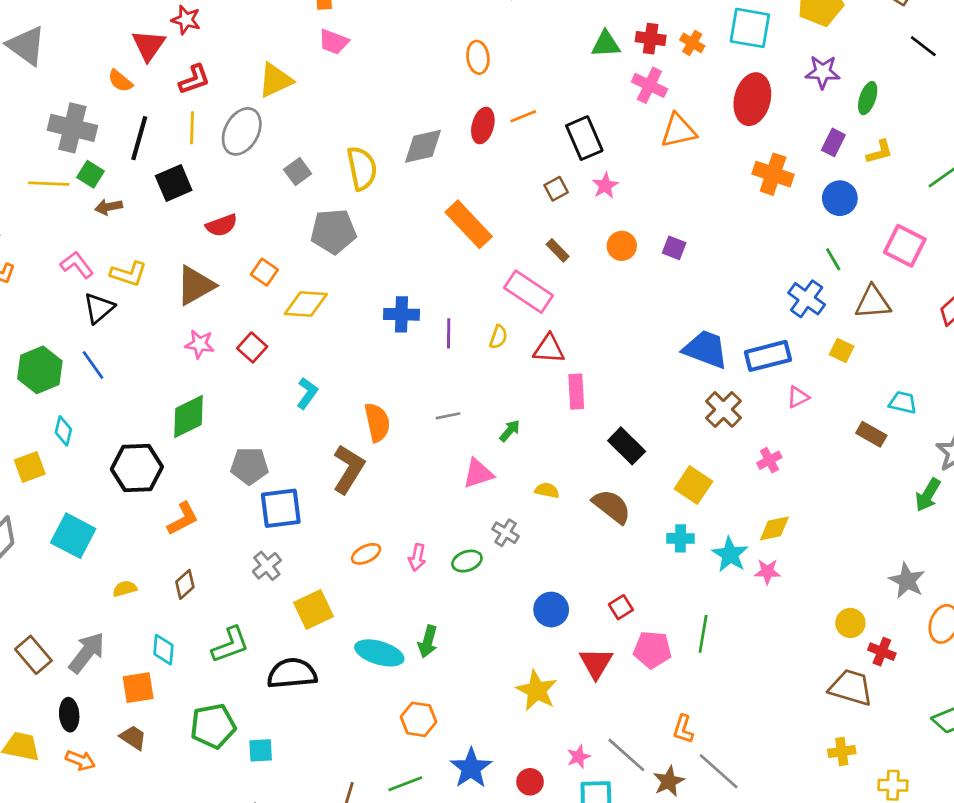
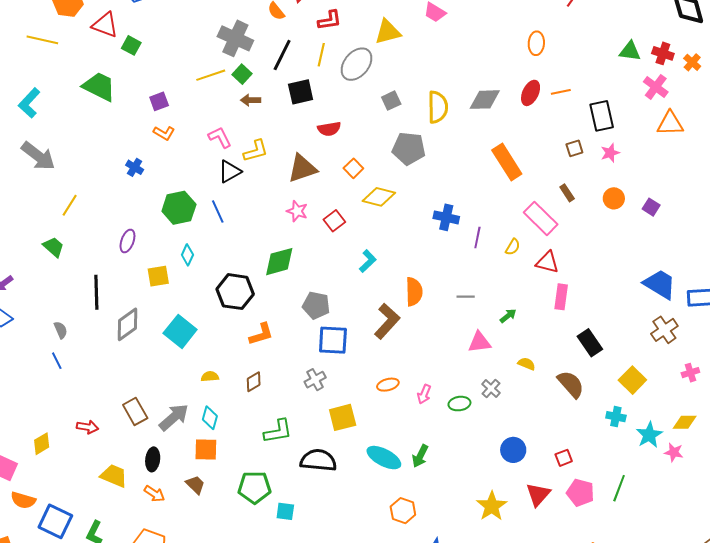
yellow line: (49, 184) -> (211, 75), turned -32
yellow L-shape: (129, 274) -> (256, 151), turned -44
cyan diamond: (163, 650) -> (210, 418), moved

